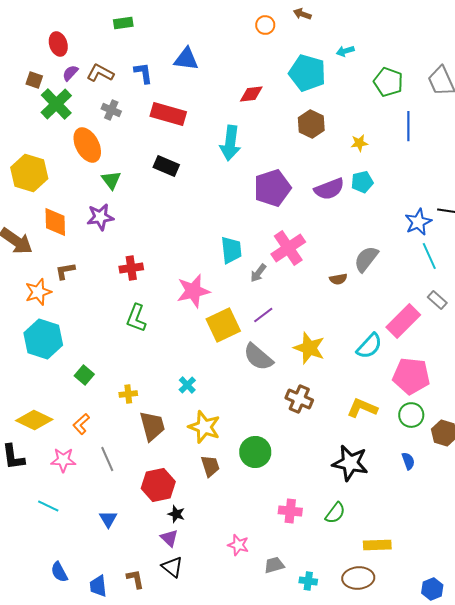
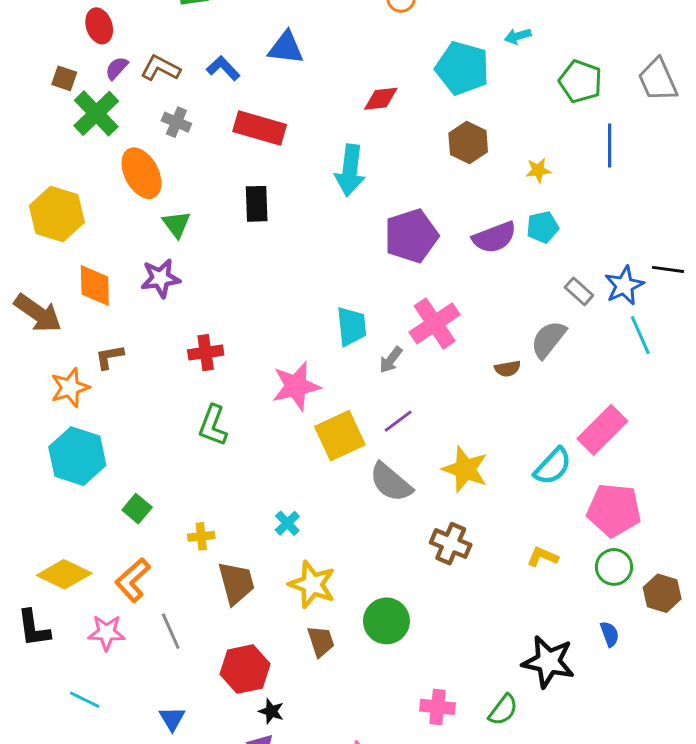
blue L-shape: (143, 73) -> (223, 68), turned -35
black rectangle: (166, 166) -> (257, 204), turned 65
gray rectangle: (437, 300) -> (579, 291), moved
yellow L-shape: (362, 408) -> (543, 557), size x0.7
orange L-shape: (81, 424) -> (133, 580), size x1.4
black star: (350, 463) -> (548, 662), moved

